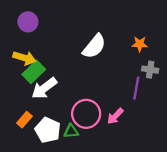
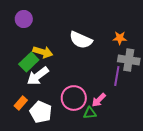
white semicircle: (94, 46) -> (81, 40), turned 75
yellow arrow: (24, 58) -> (43, 52), moved
gray cross: (150, 70) -> (129, 60), size x1.5
green triangle: (71, 131) -> (90, 113), moved

